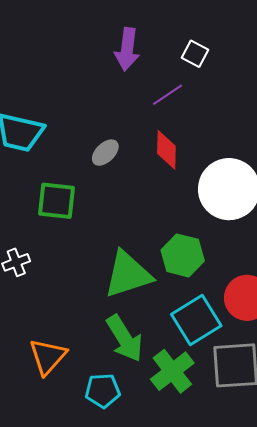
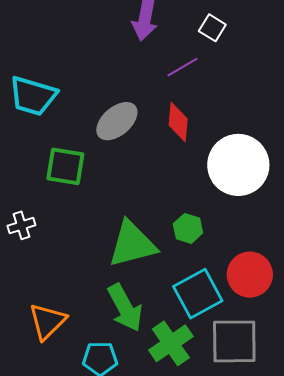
gray ellipse: (105, 153) -> (117, 121), size x1.5
green hexagon: (183, 255) -> (188, 228), size x0.7

